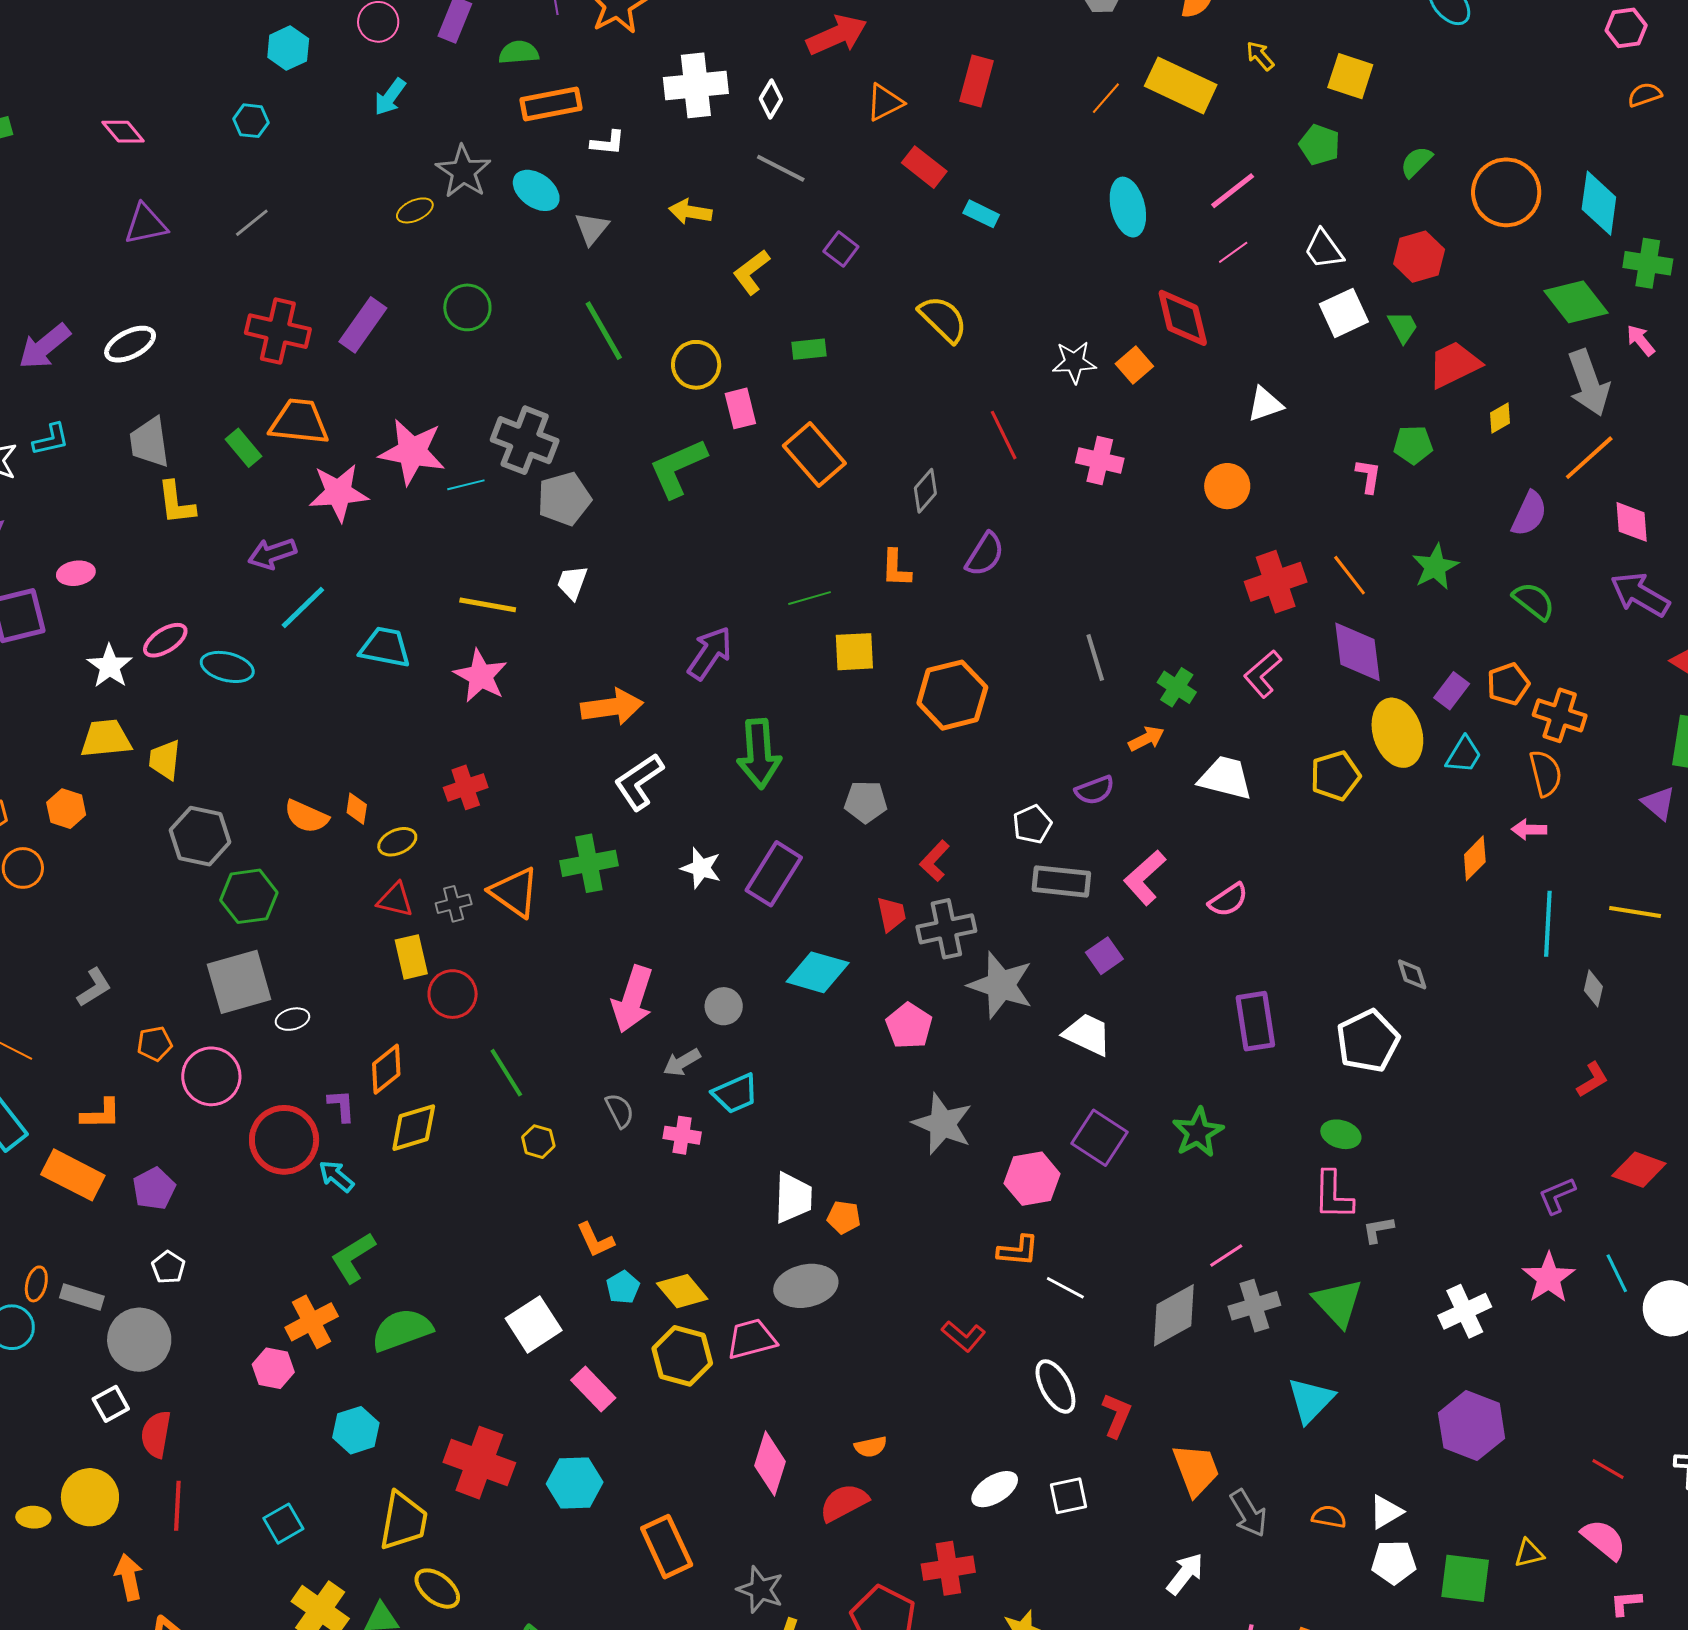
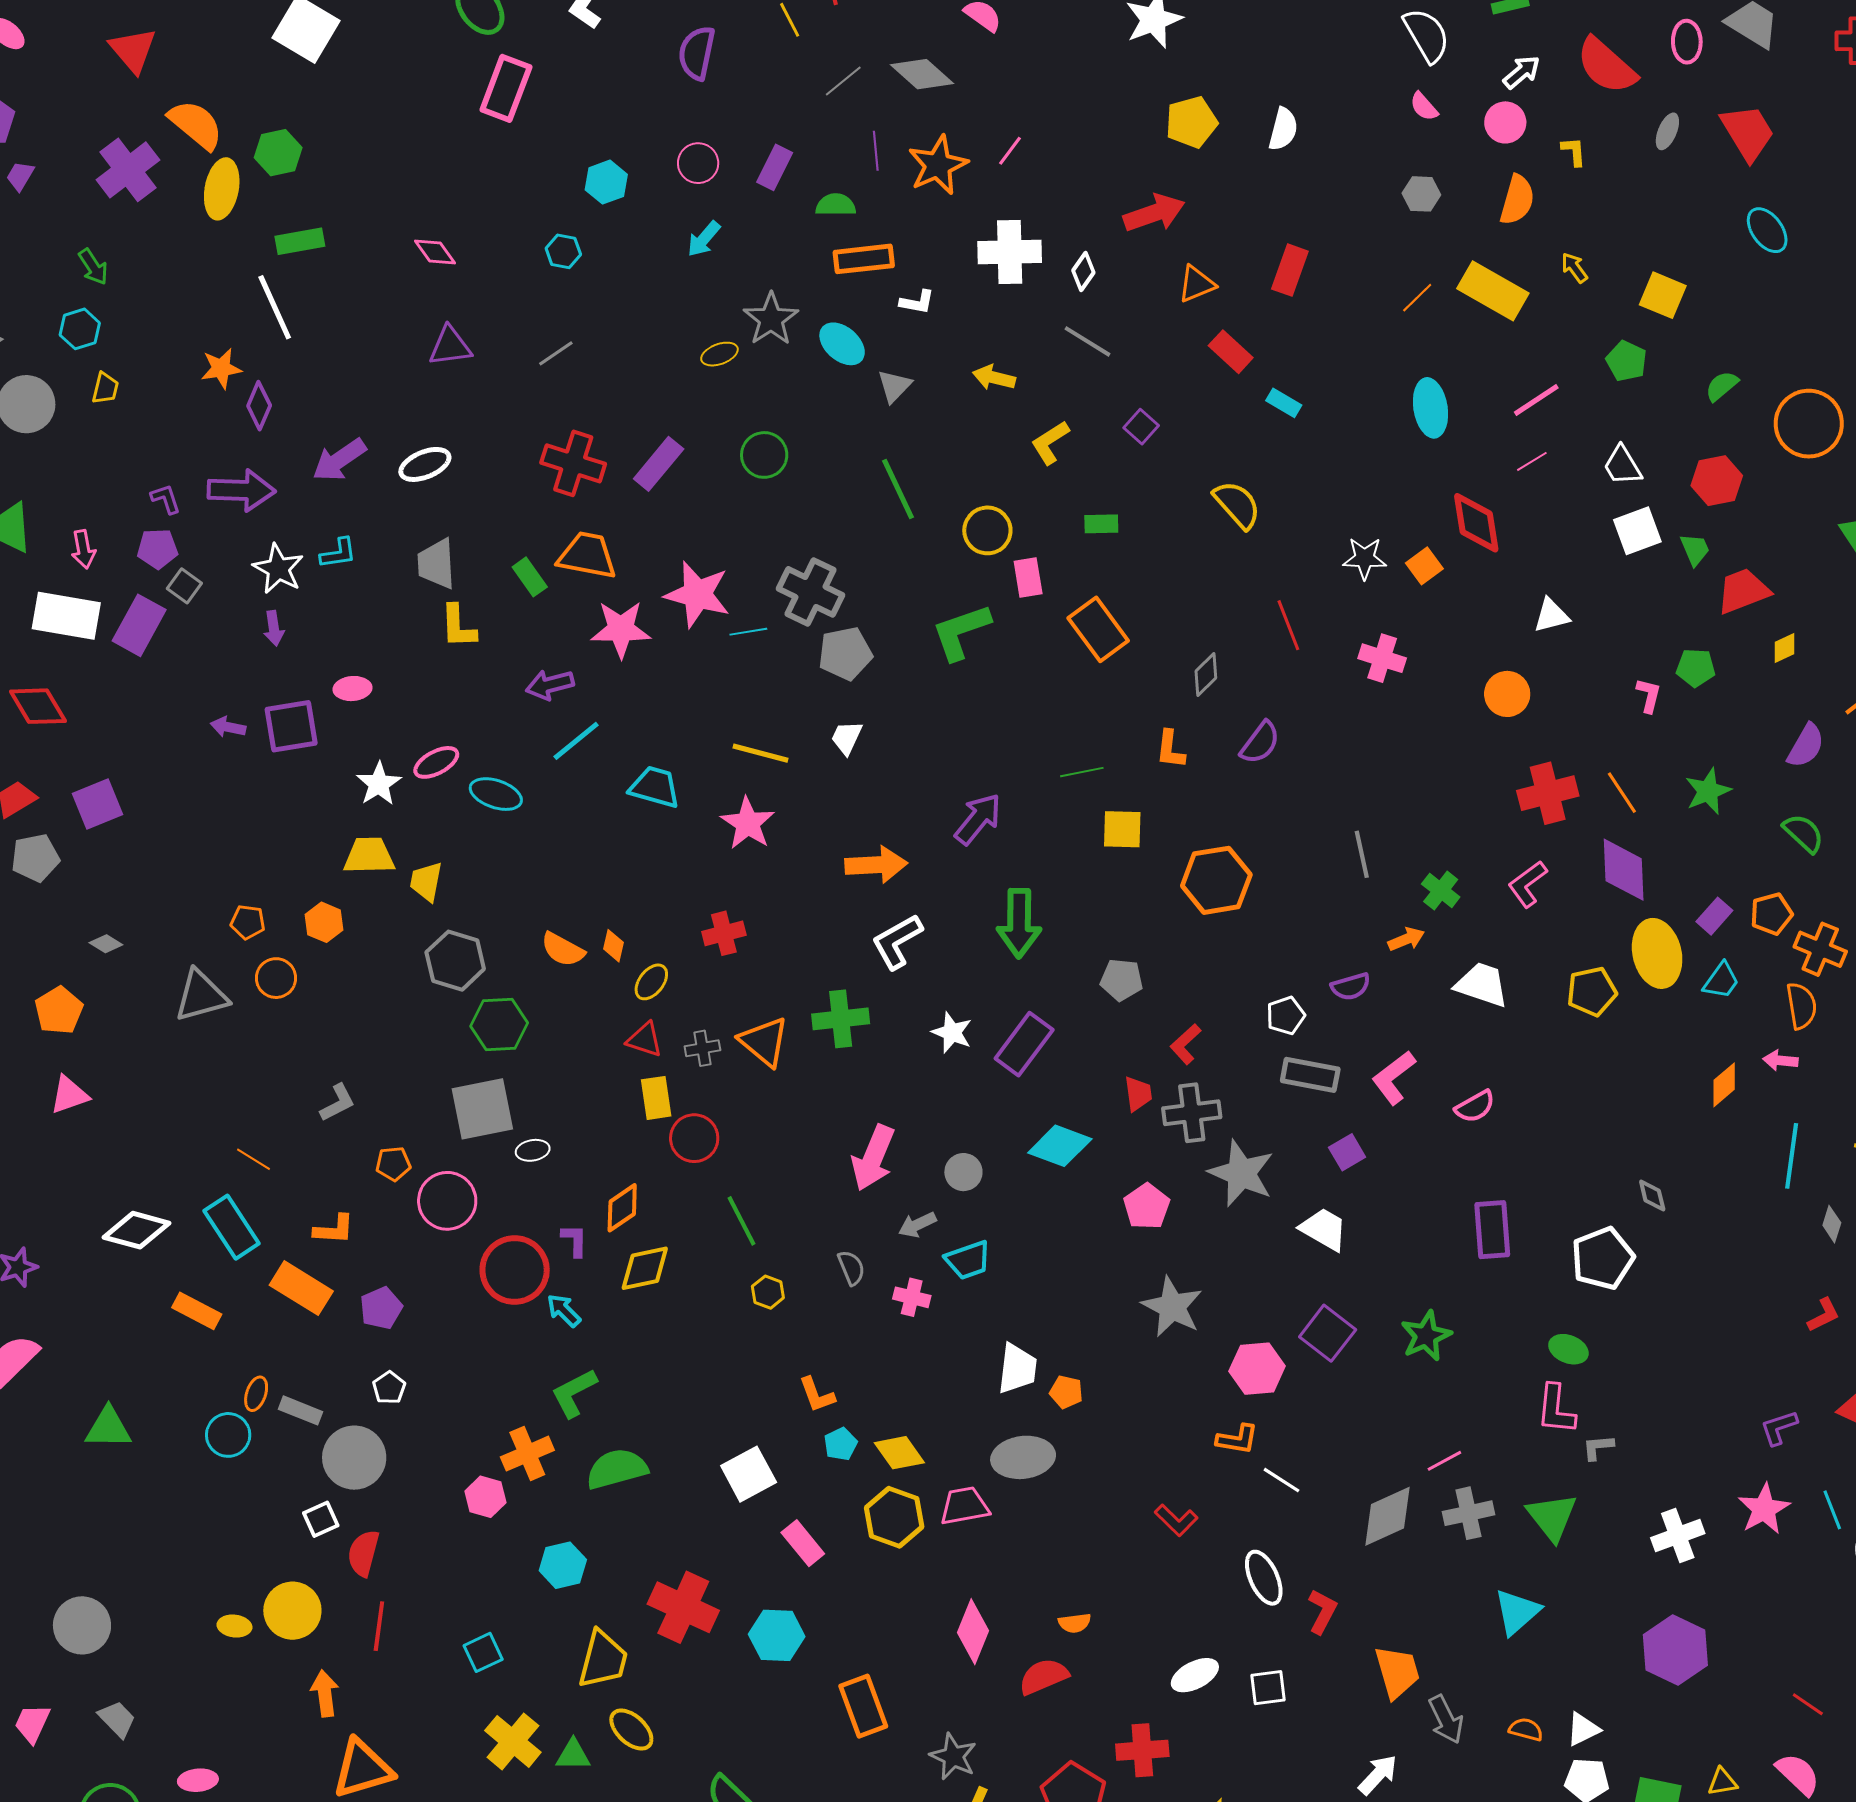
yellow ellipse: (397, 842) -> (651, 982), turned -33

